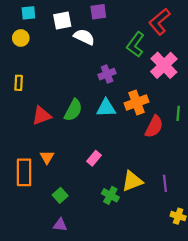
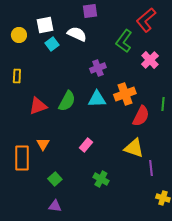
cyan square: (28, 13) -> (52, 44), moved, turned -32
white square: (62, 21) -> (45, 25), moved
pink cross: (164, 65) -> (150, 60), size x0.7
yellow triangle: (132, 181) -> (134, 148), moved, turned 40

